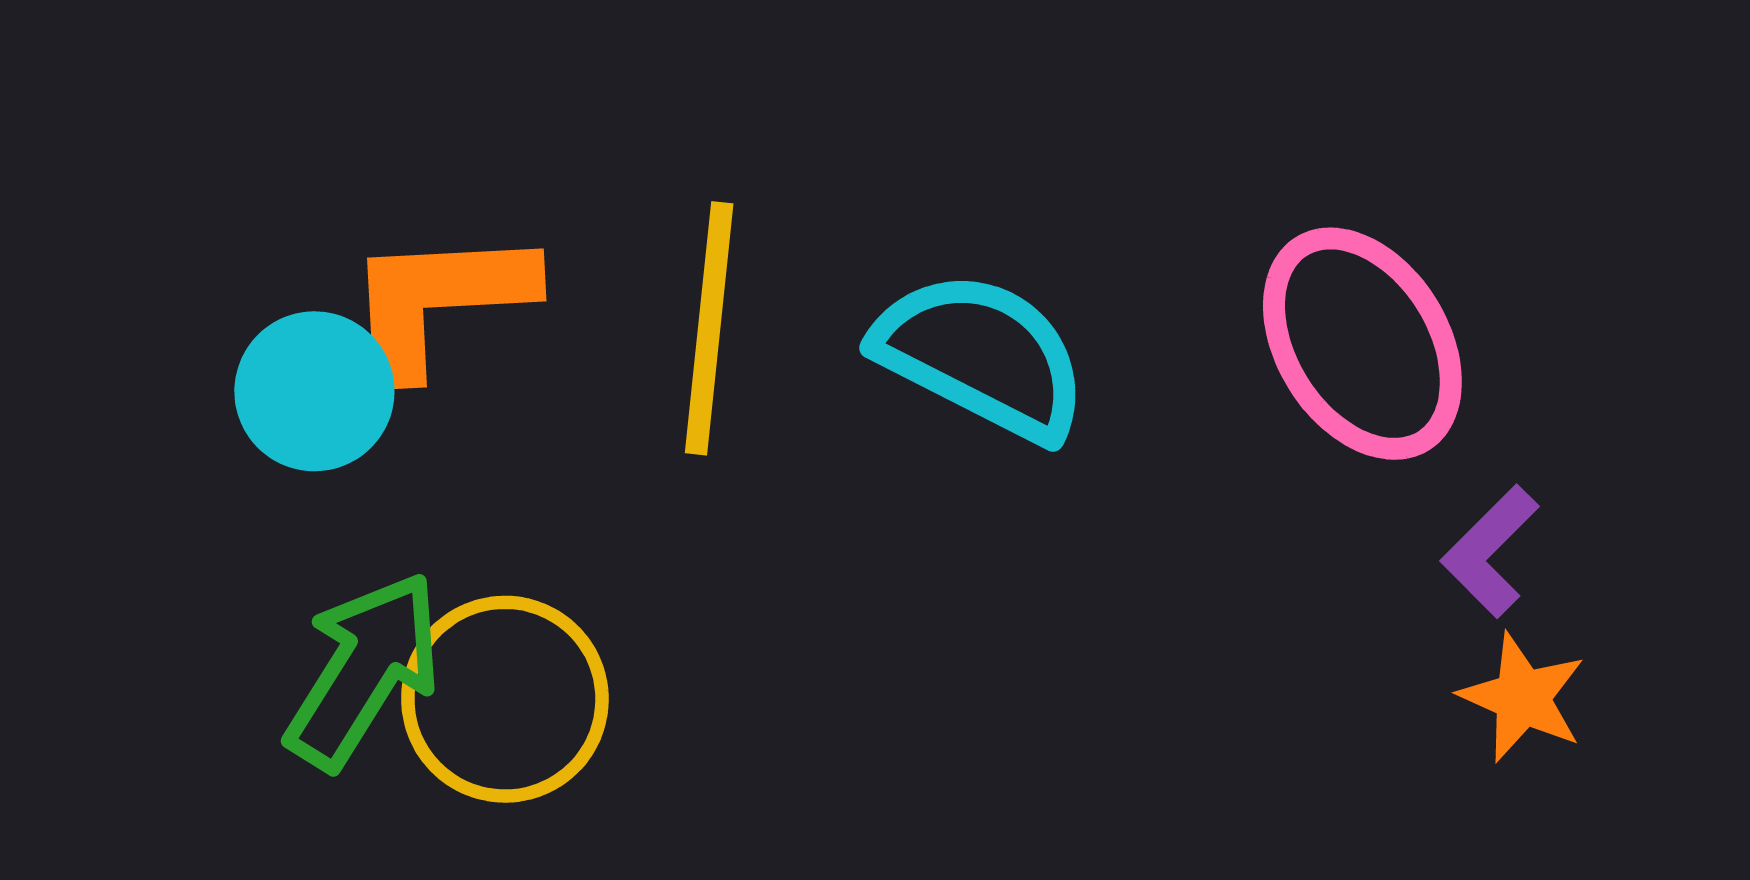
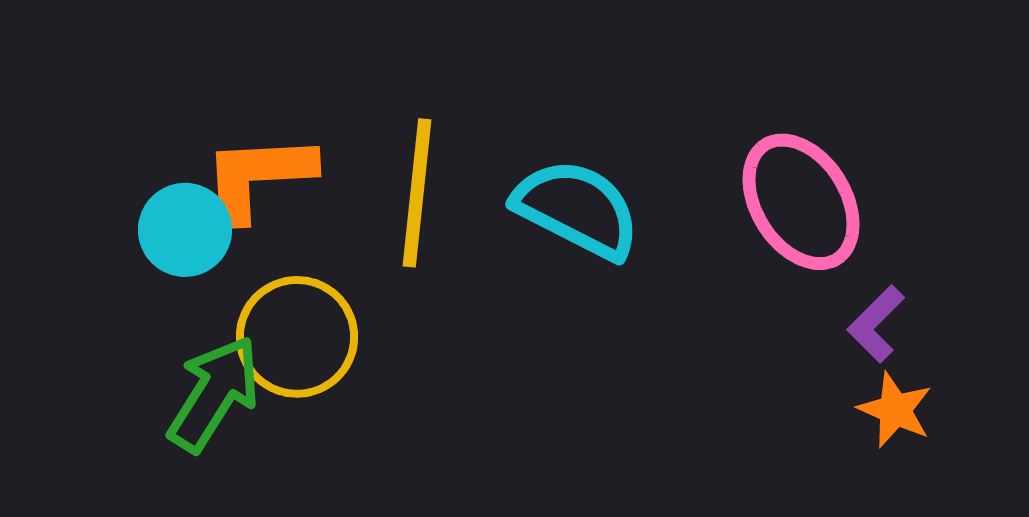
yellow circle: (505, 699) -> (297, 337), moved

